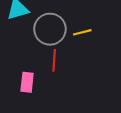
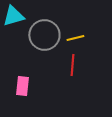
red line: (54, 60) -> (72, 65), moved

